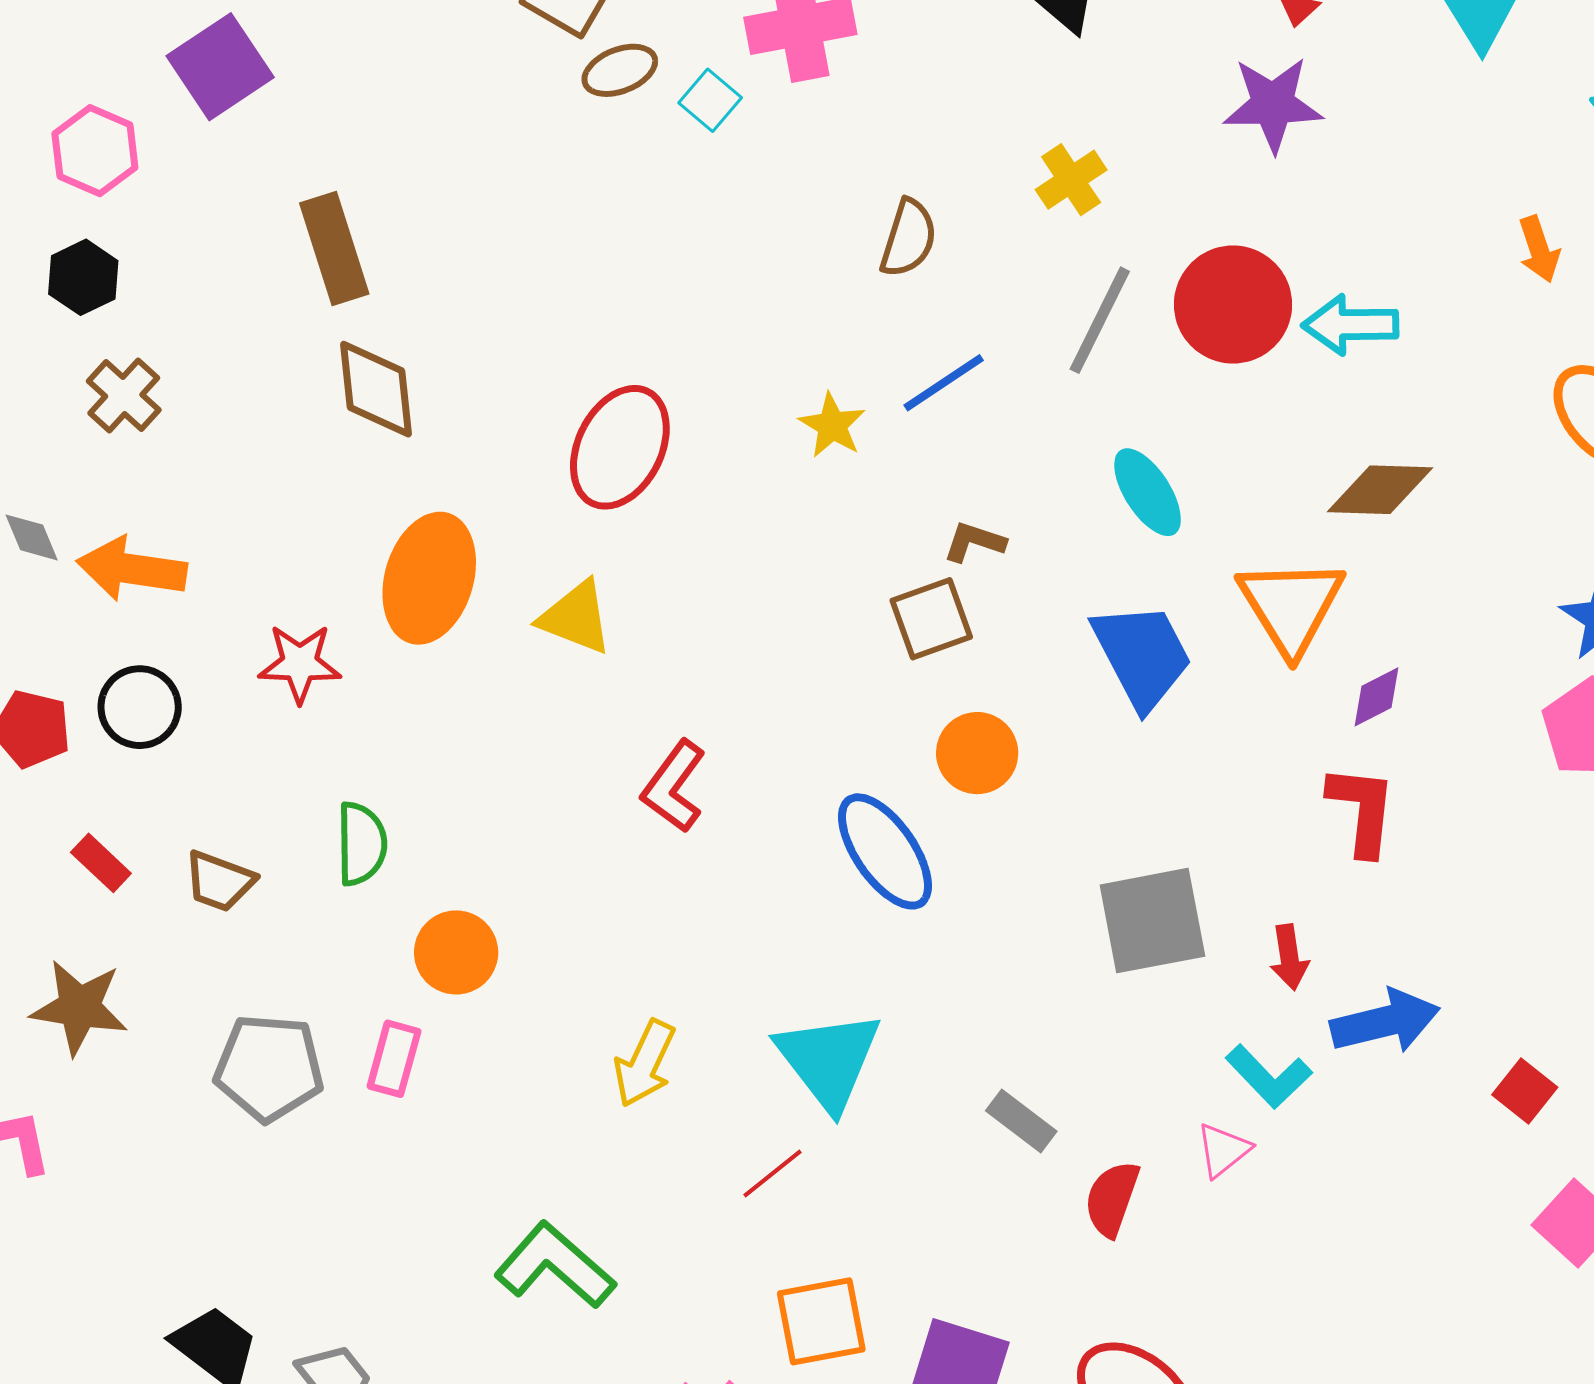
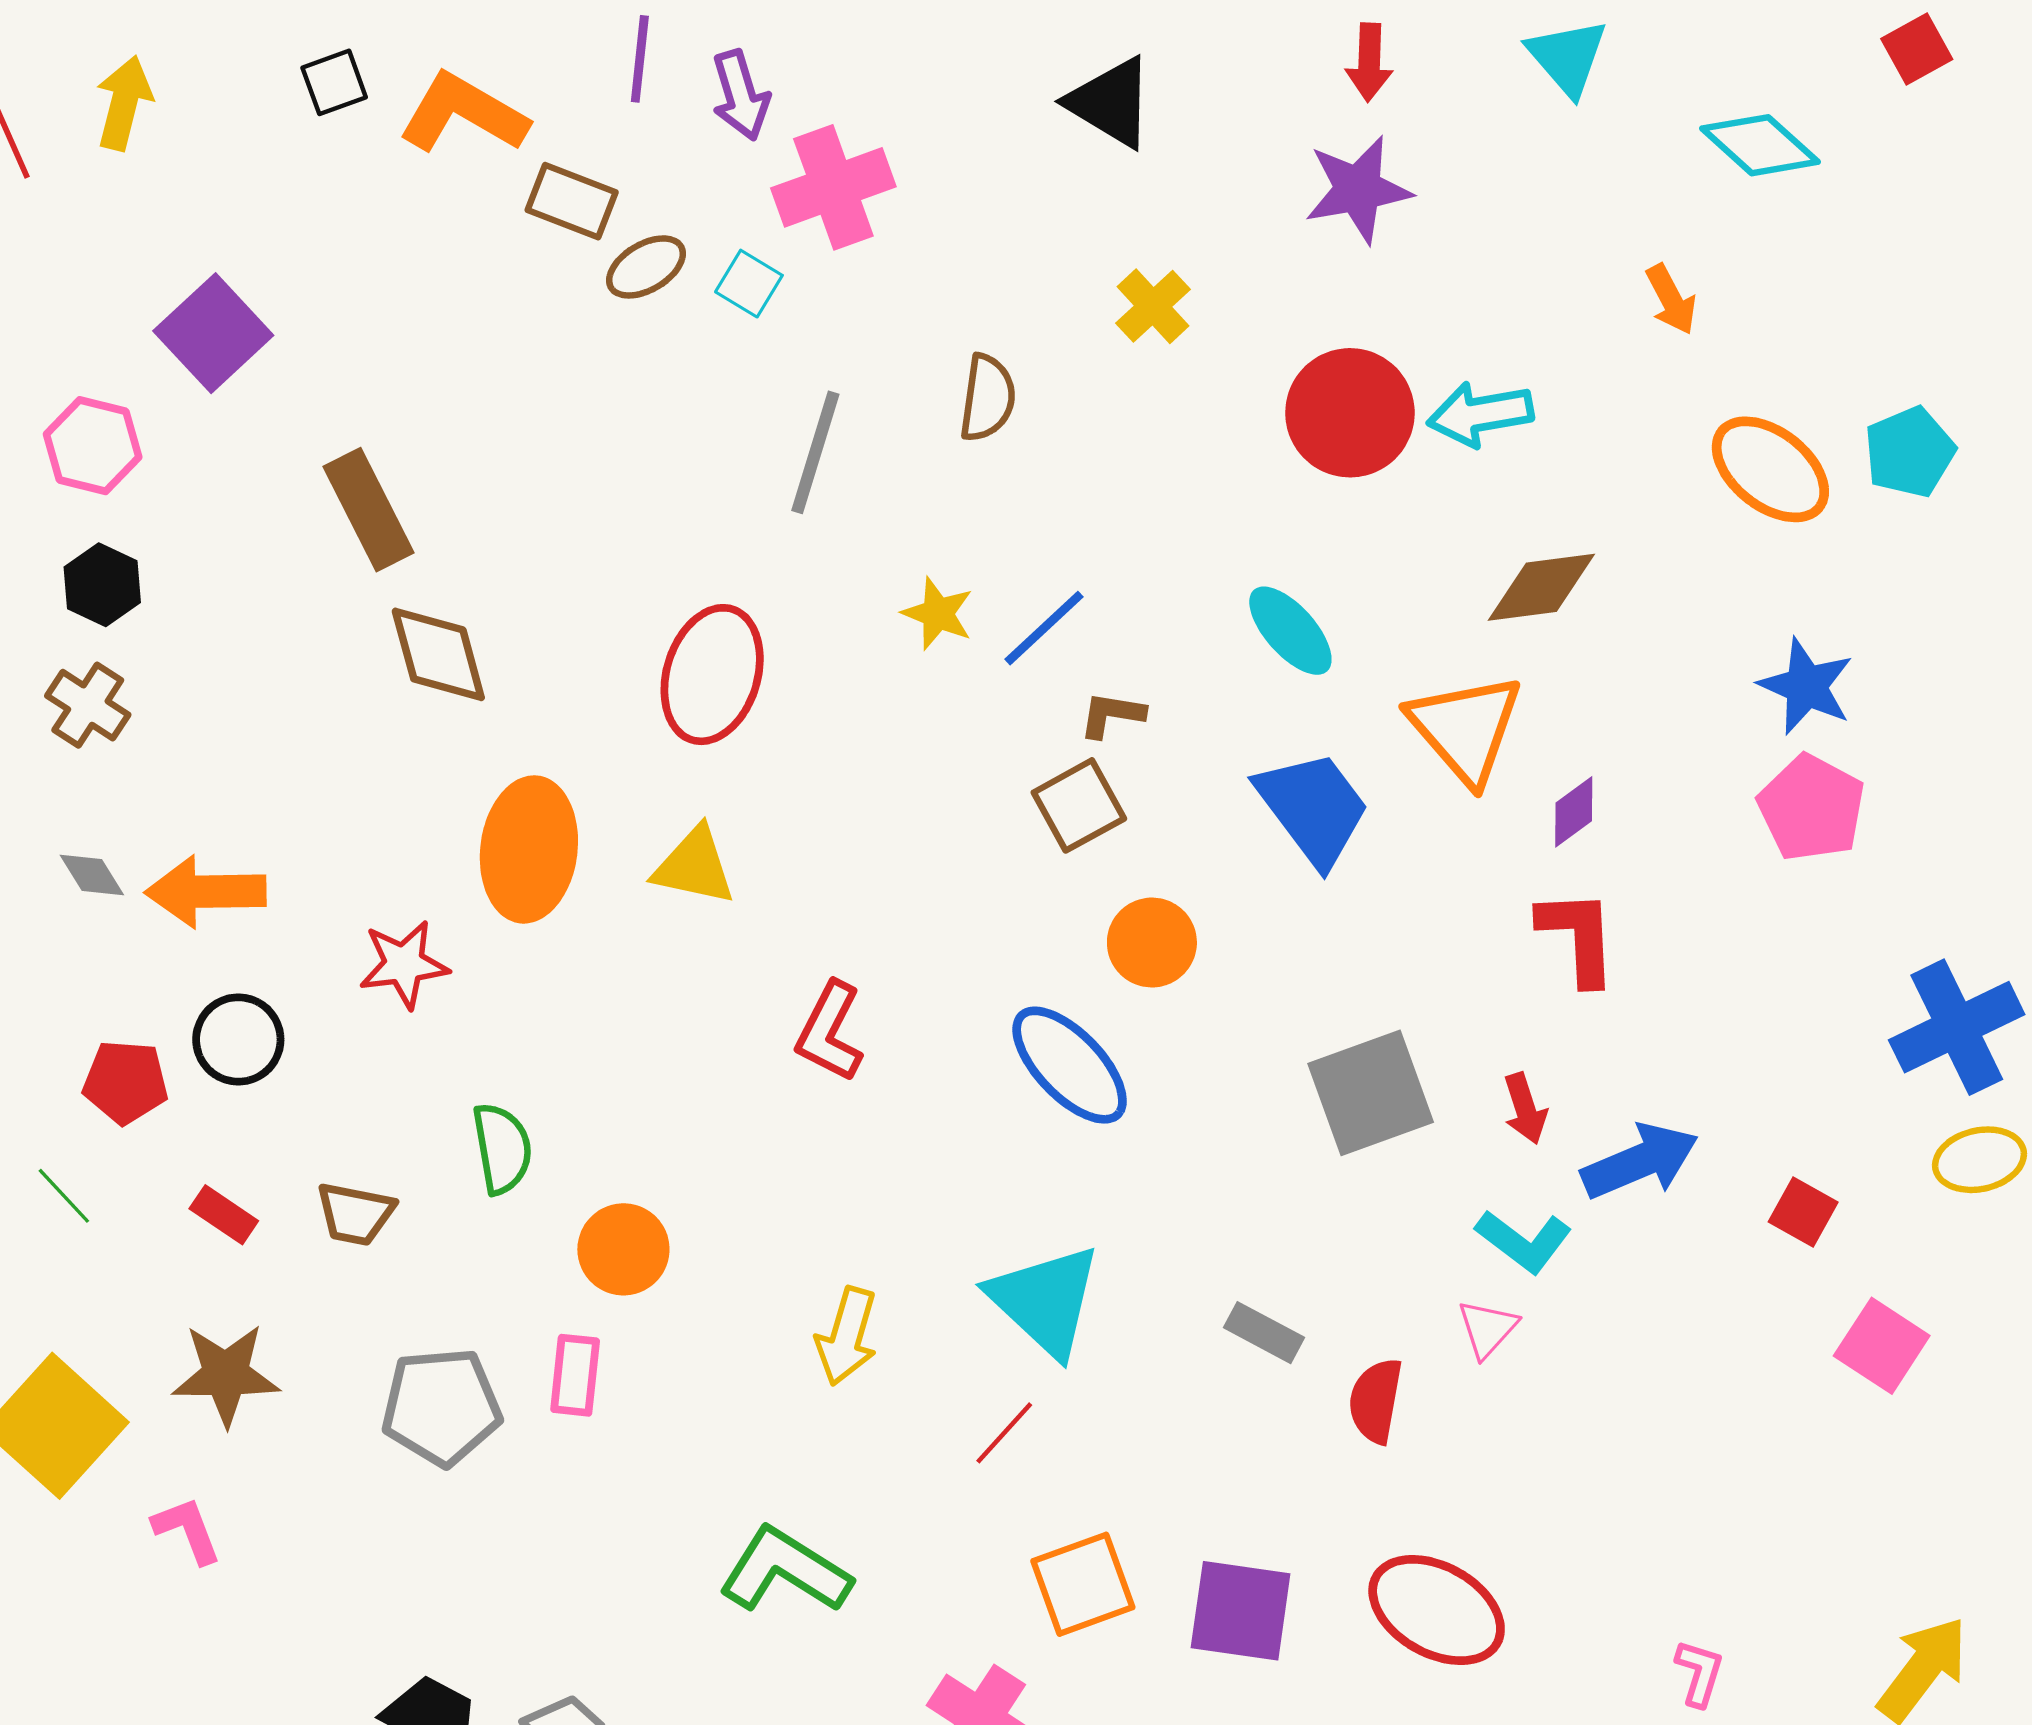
gray line: (1100, 320) -> (815, 452), moved
blue line: (944, 383) -> (1044, 628), moved
brown cross: (124, 395) -> (88, 705), moved

